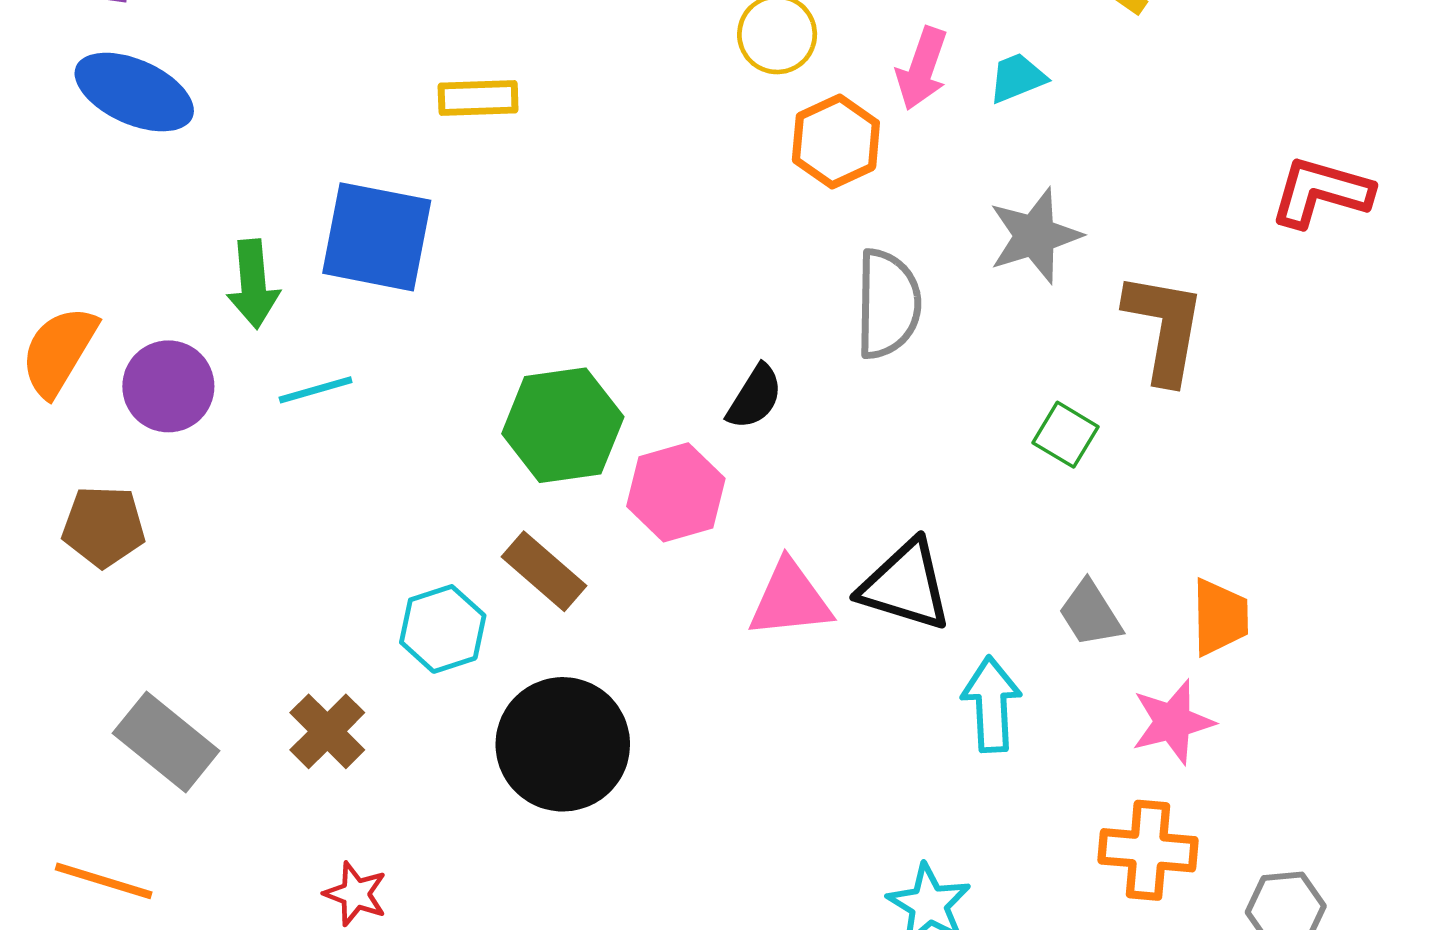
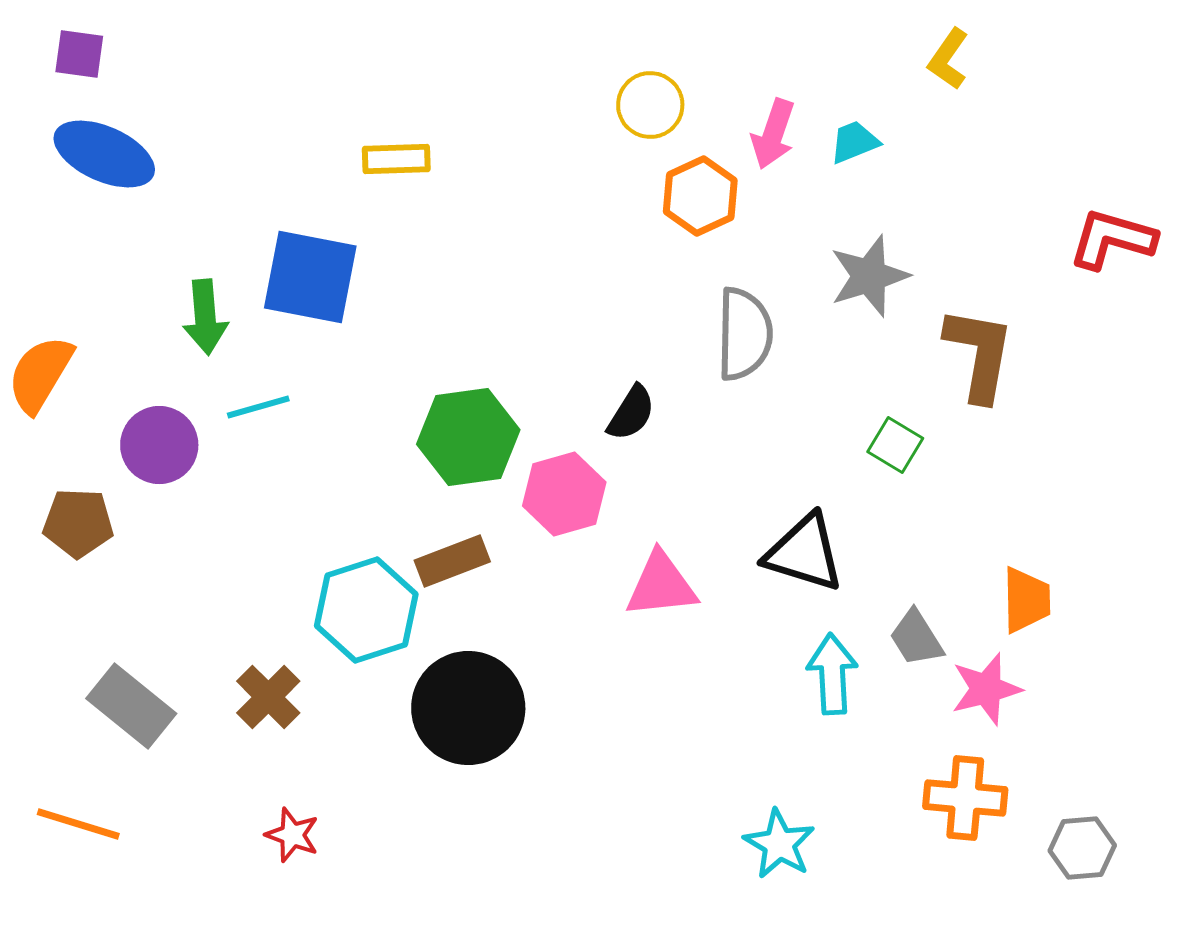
purple circle: (168, 386) -> (159, 445), moved
brown rectangle: (544, 571) -> (452, 561), turned -62
black triangle: (905, 585) -> (804, 553), moved
gray trapezoid: (1090, 614) -> (916, 638), moved
cyan hexagon: (443, 629) -> (366, 610), size x1.4

